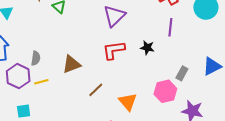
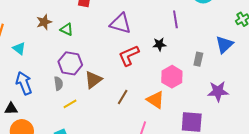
purple triangle: (114, 16) -> (120, 23), turned -45
purple hexagon: (18, 76) -> (70, 63), moved
pink hexagon: (165, 91) -> (172, 77), moved

